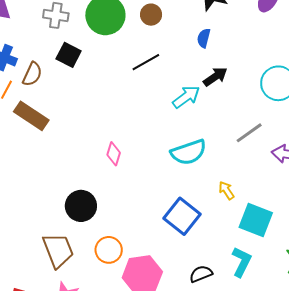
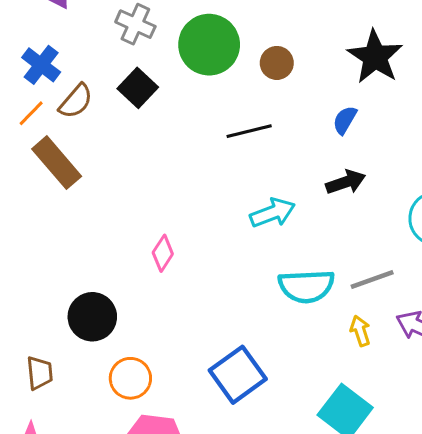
cyan arrow: (186, 97) -> (273, 213), moved
cyan semicircle: (188, 152) -> (306, 286), moved
yellow arrow: (226, 190) -> (360, 331), moved
brown trapezoid: (58, 250) -> (40, 373), size x0.6
orange circle: (109, 250) -> (130, 378), moved

